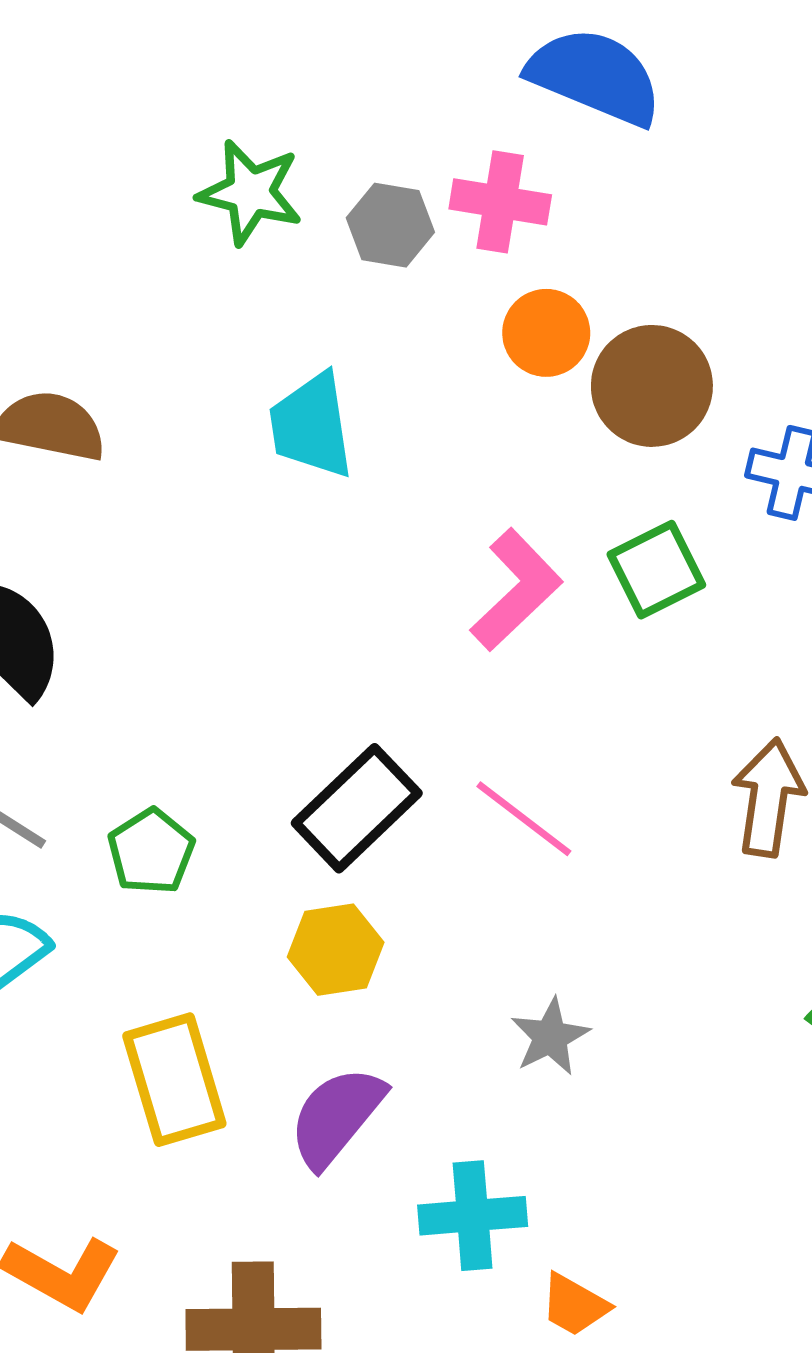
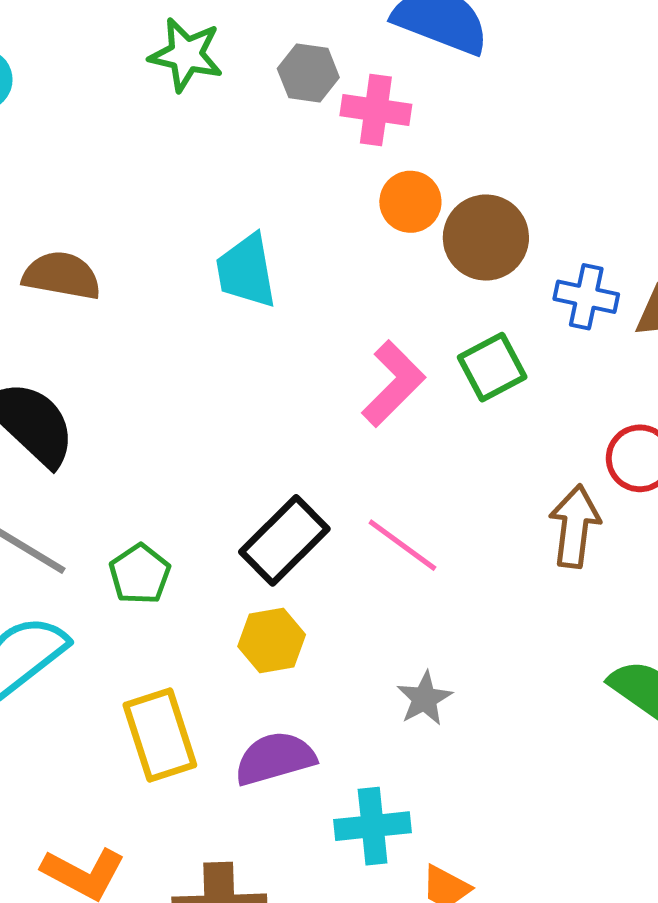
green star: (250, 192) -> (186, 55), moved
gray hexagon: (390, 225) -> (308, 73), moved
purple semicircle: (336, 1117) -> (275, 758), turned 36

